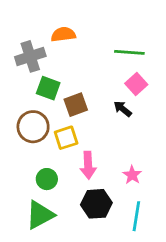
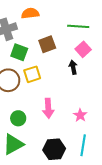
brown square: (76, 105) -> (47, 44), moved
black arrow: (123, 109) -> (73, 67), turned 40
yellow square: (66, 138) -> (32, 74), moved
black hexagon: (96, 204) -> (54, 149), moved

